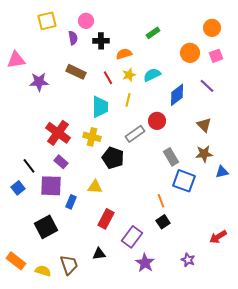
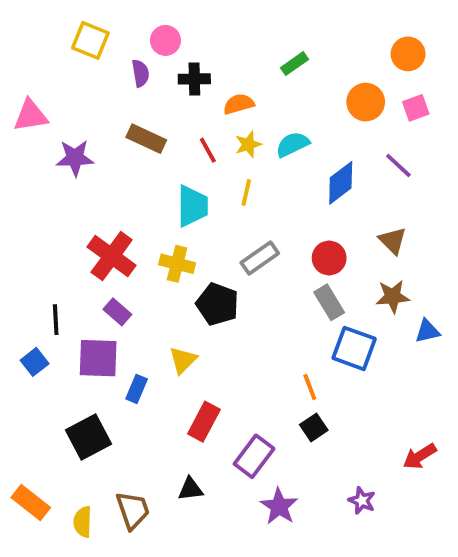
yellow square: (47, 21) -> (90, 40), turned 36
red circle: (157, 121) -> (329, 258), moved
black line: (29, 166) -> (56, 320), turned 35
yellow triangle: (95, 187) -> (183, 360), turned -49
yellow semicircle: (43, 271) -> (83, 522), turned -105

